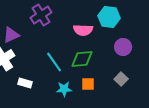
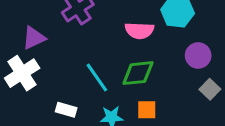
gray square: (121, 79) -> (210, 89), moved
white rectangle: (25, 83) -> (66, 110), moved

